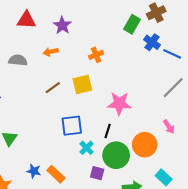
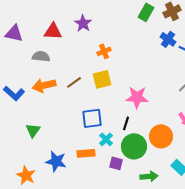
red triangle: (26, 20) -> (53, 31), moved
green rectangle: (132, 24) -> (146, 12), moved
orange arrow: (51, 52) -> (44, 85), moved, size x1.6
orange cross: (96, 55) -> (104, 51), moved
blue star: (34, 171) -> (56, 161), size x1.5
orange rectangle: (56, 174) -> (86, 153), moved, turned -48

